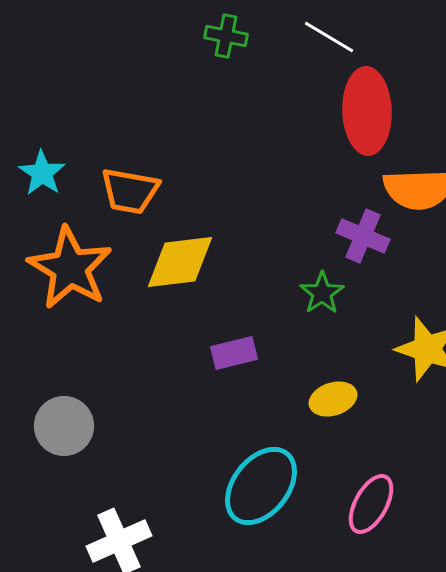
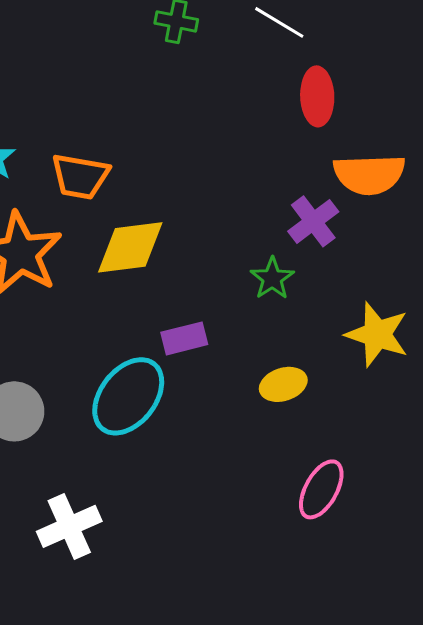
red ellipse: (367, 111) -> (317, 96), size x0.7
purple cross: (363, 236) -> (313, 221), turned 30
cyan ellipse: (261, 486) -> (128, 396), moved

